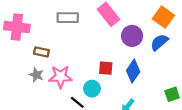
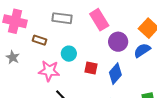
brown rectangle: (41, 52) -> (40, 40), moved
gray star: (36, 75) -> (13, 57), moved
cyan circle: (92, 89) -> (69, 54), moved

